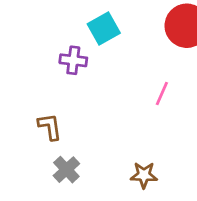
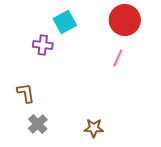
pink line: (162, 94) -> (118, 58), moved

